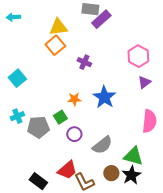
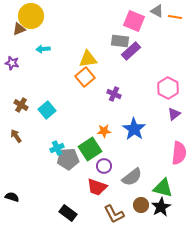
cyan cross: (17, 116) -> (57, 148), moved
green square: (60, 117) -> (90, 149), size x1.6
red trapezoid: (67, 170) -> (97, 187), moved, turned 60

